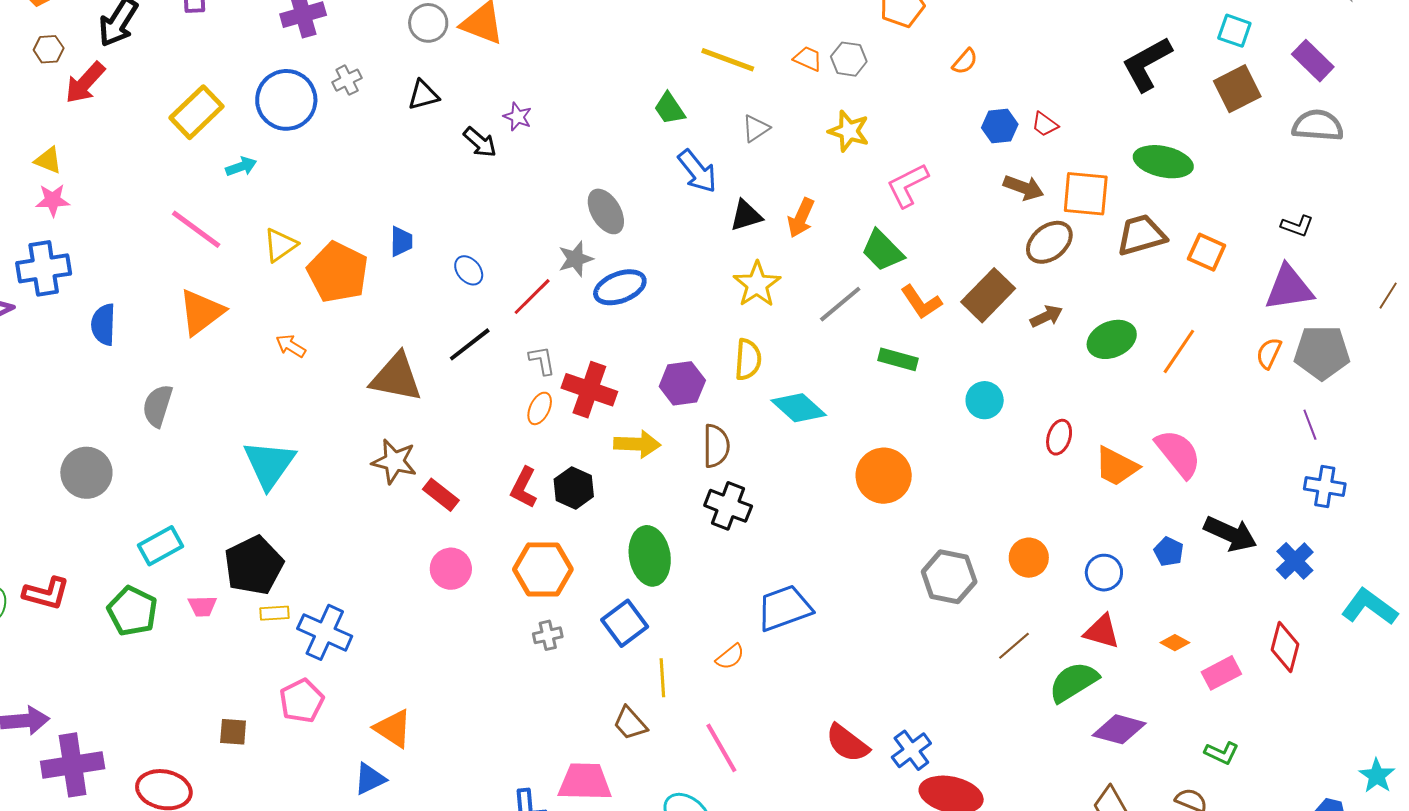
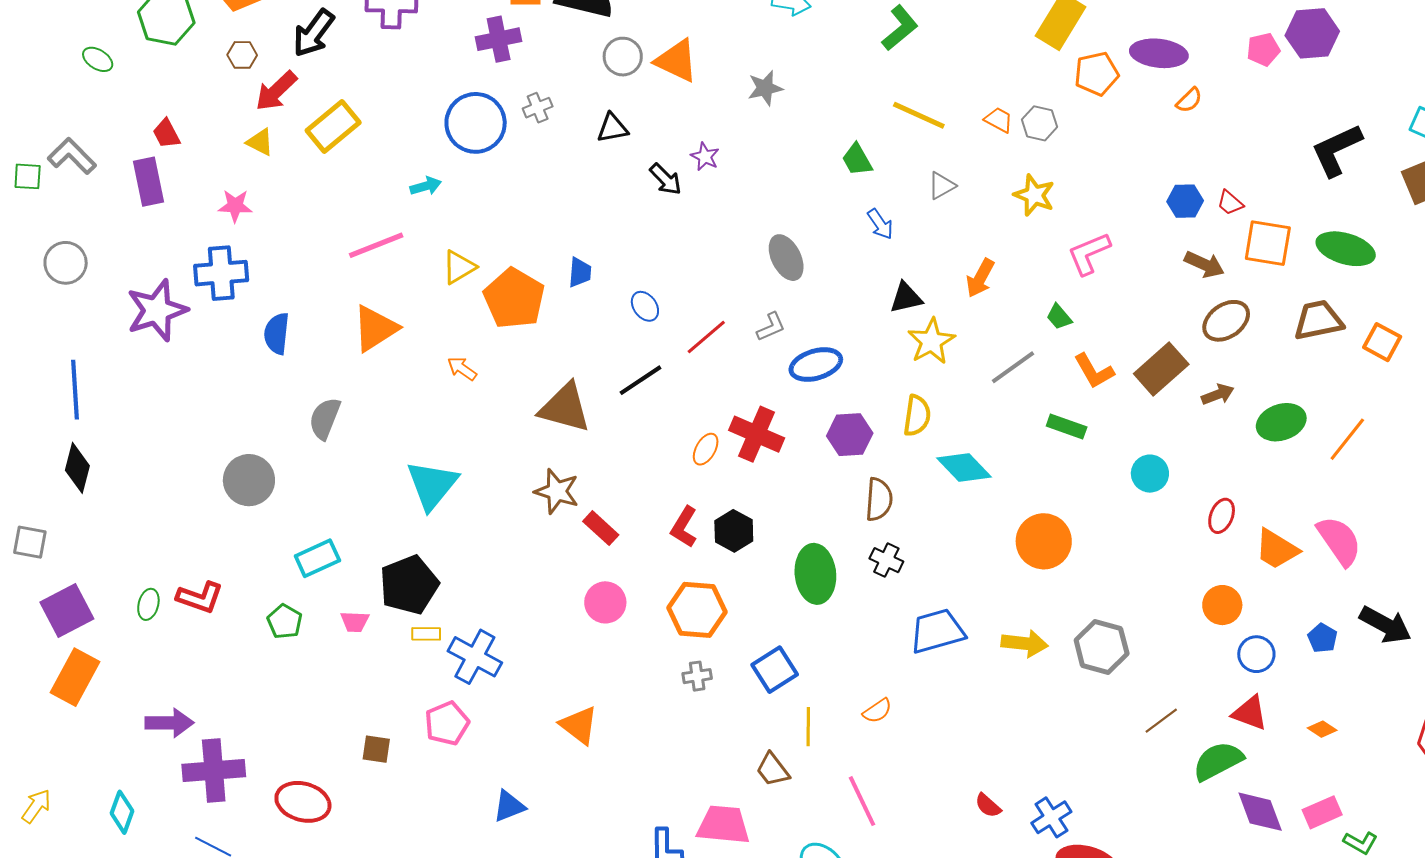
orange semicircle: (965, 61) -> (1189, 100), moved
yellow rectangle: (196, 112) -> (333, 126), moved
yellow triangle: (48, 160) -> (260, 142), moved
blue arrow: (697, 171) -> (880, 224), size x0.7
orange square: (1086, 194) -> (1268, 243), moved
black triangle: (746, 216) -> (906, 298), moved
pink line: (196, 229) -> (376, 245), turned -62
green trapezoid: (882, 251) -> (1059, 317), size x0.6
gray star: (576, 259) -> (765, 88), moved
blue ellipse: (620, 287) -> (816, 365), moved
gray L-shape: (542, 360) -> (771, 327), moved, turned 72
yellow arrow: (637, 444) -> (1025, 643), moved
black cross: (728, 506) -> (886, 560), size x0.7
green ellipse: (650, 556) -> (815, 574), moved
orange circle: (1029, 558) -> (1222, 605), moved
blue trapezoid: (784, 608) -> (937, 631), moved
green pentagon: (132, 611) -> (285, 621), size x0.7
pink rectangle: (1221, 673) -> (1322, 812), moved
orange triangle: (393, 728) -> (579, 725), moved
purple diamond: (1119, 729) -> (1260, 812), turned 50
red semicircle: (847, 743) -> (988, 805), size x0.6

